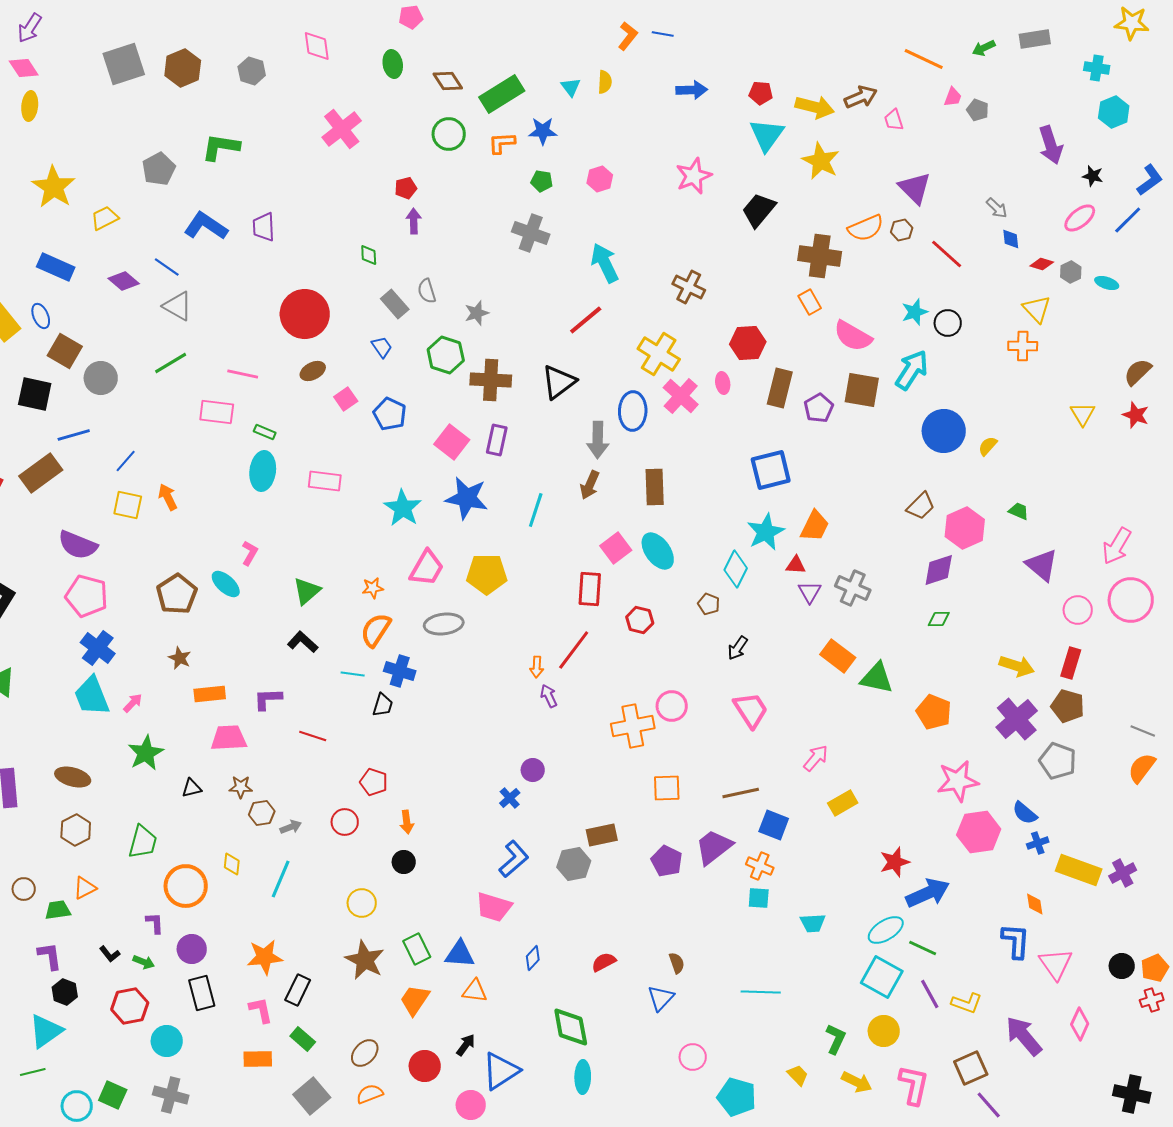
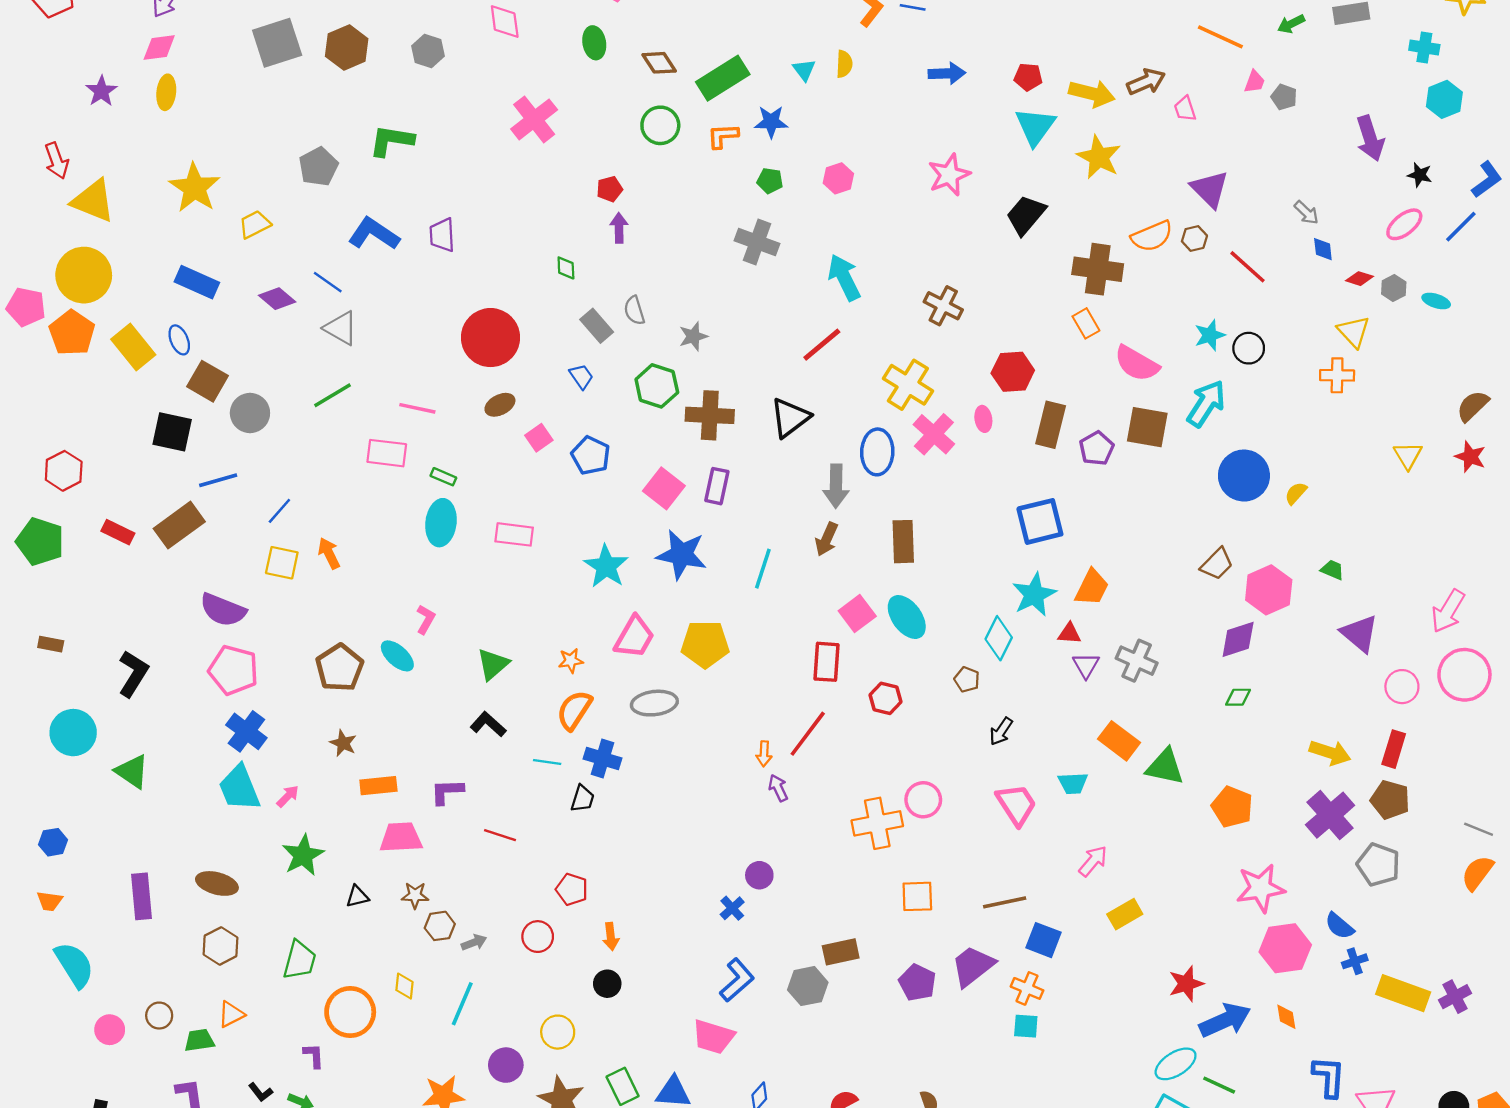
pink diamond: (24, 68) -> (159, 47), turned -64
orange diamond: (1035, 904) -> (1286, 1017), moved
cyan trapezoid: (813, 923) -> (1073, 783), moved
purple circle: (192, 949) -> (506, 1065), moved

